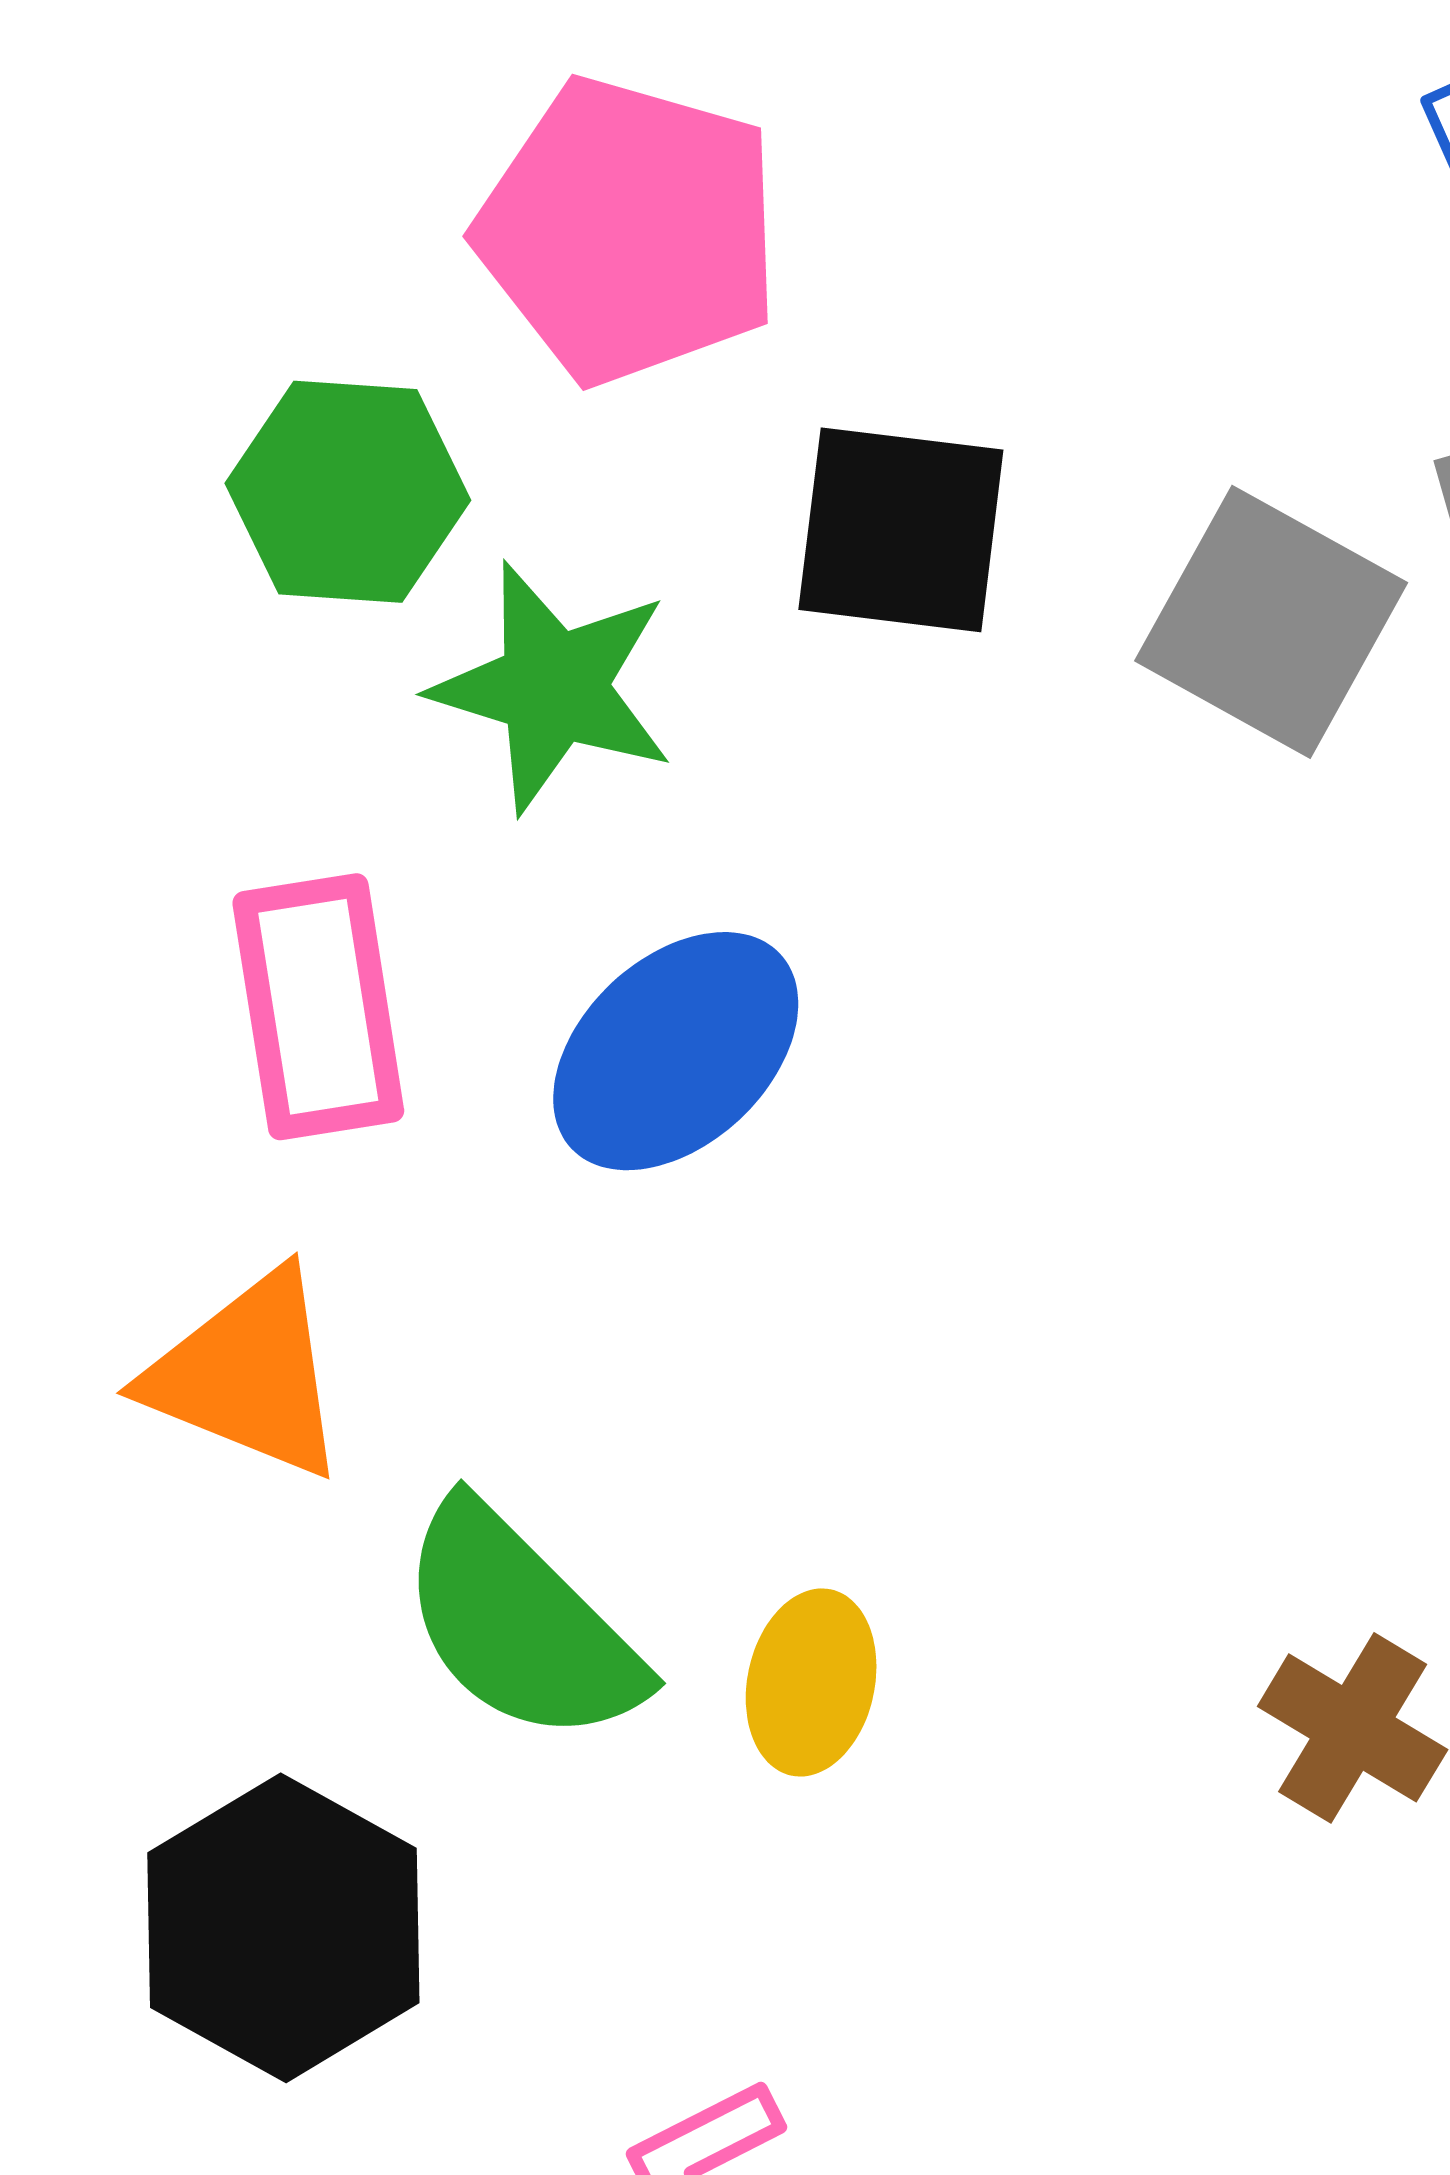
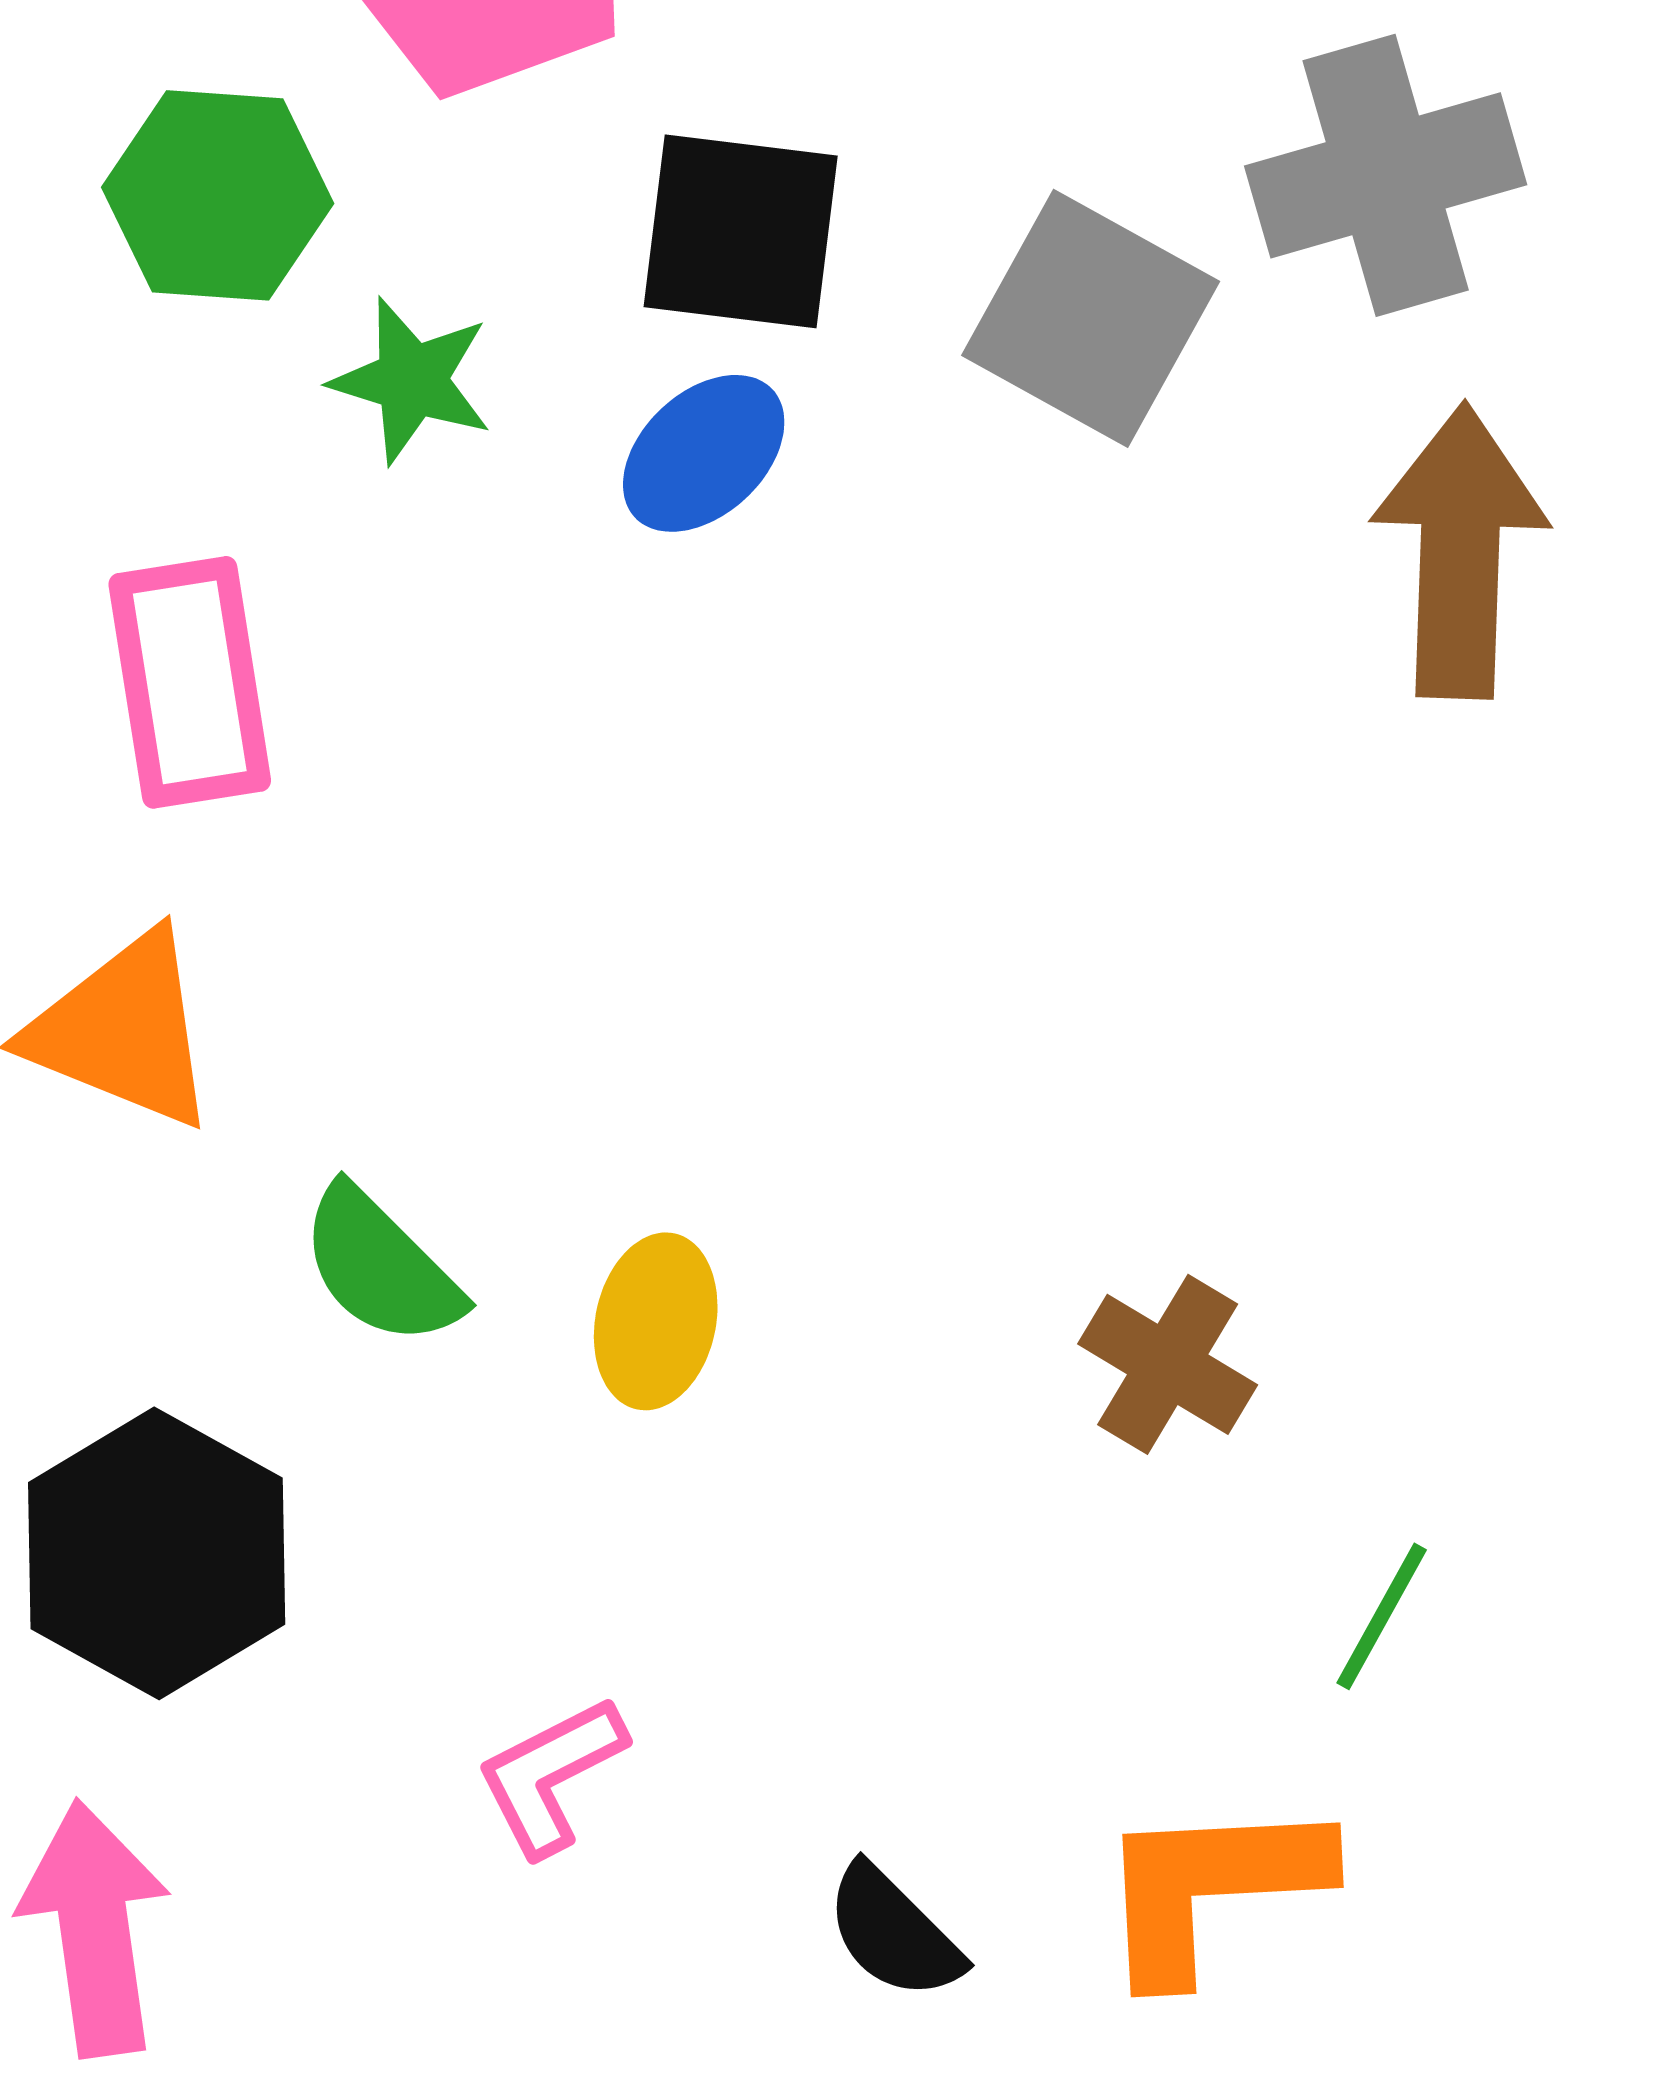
green star: (553, 687) -> (412, 380), size x0.7
blue ellipse: (676, 1051) -> (704, 453), moved, size x0.7
green semicircle: (520, 1624) -> (381, 1266), size x0.7

